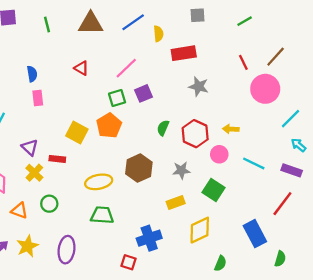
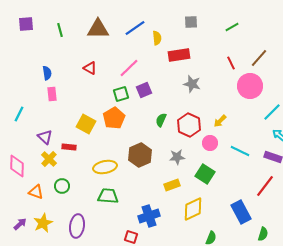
yellow arrow: (231, 129) -> (220, 121), turned -48

